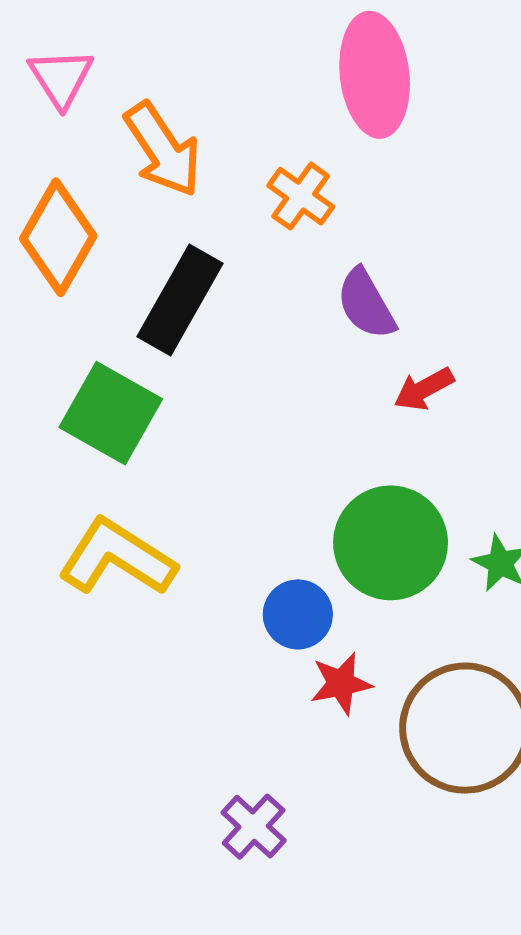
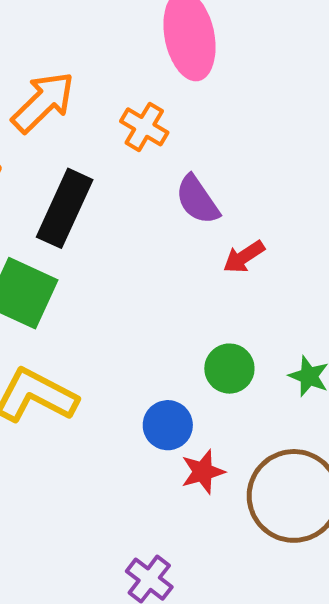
orange arrow: (163, 149) -> (43, 102), turned -96
green circle: (391, 543) -> (229, 369), size x0.6

